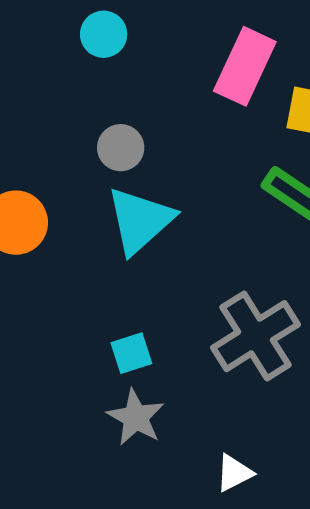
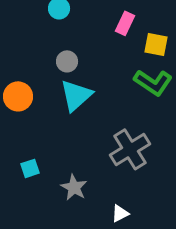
pink rectangle: (245, 66) -> (125, 23), size x0.7
cyan square: (131, 353) -> (30, 168), moved

